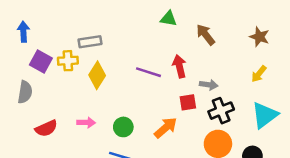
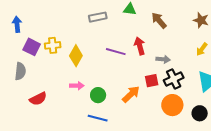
gray rectangle: (90, 42) -> (98, 17), moved
red square: (188, 102) -> (152, 81), moved
pink arrow: (86, 123) -> (77, 86), moved

